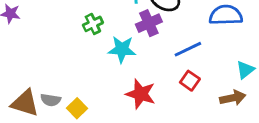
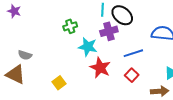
red star: (141, 94) -> (100, 68), moved
gray semicircle: (51, 100) -> (25, 55), moved
yellow square: (77, 108) -> (59, 83), moved

